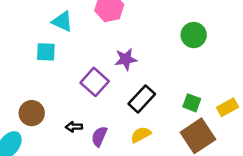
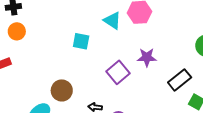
cyan triangle: (62, 21) -> (112, 20), moved
black rectangle: (142, 99) -> (180, 80), moved

